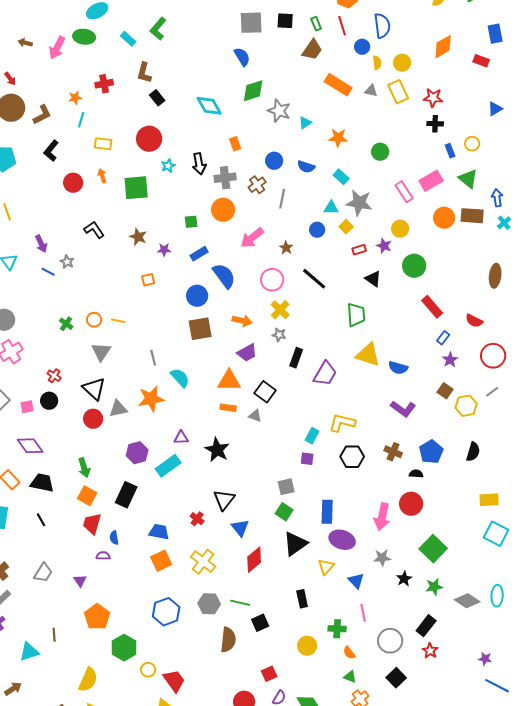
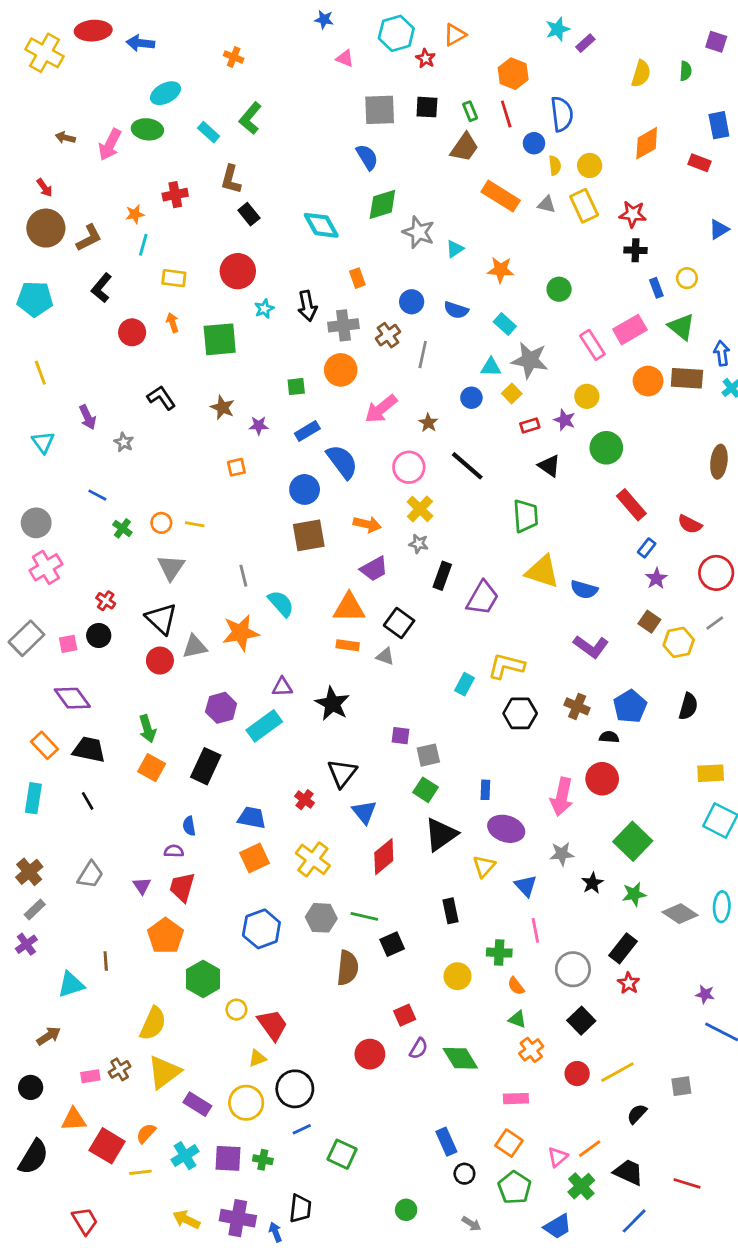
blue line: (48, 272) -> (97, 495), moved
purple square: (307, 459) -> (400, 736), moved
blue rectangle: (327, 512) -> (485, 790), size x0.6
red trapezoid: (92, 524) -> (182, 887), moved

